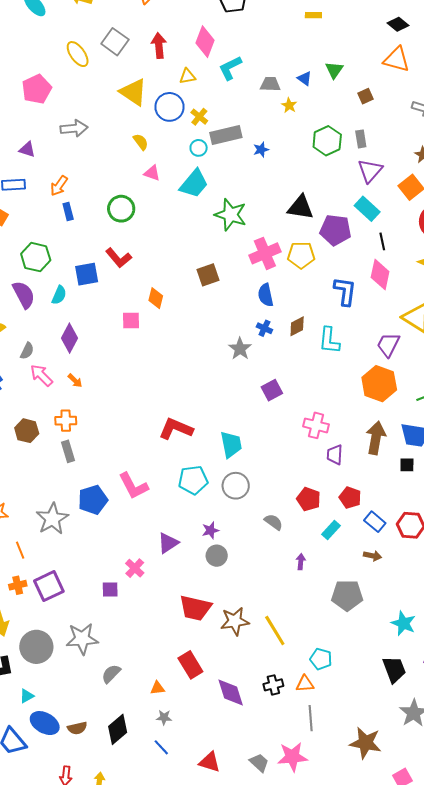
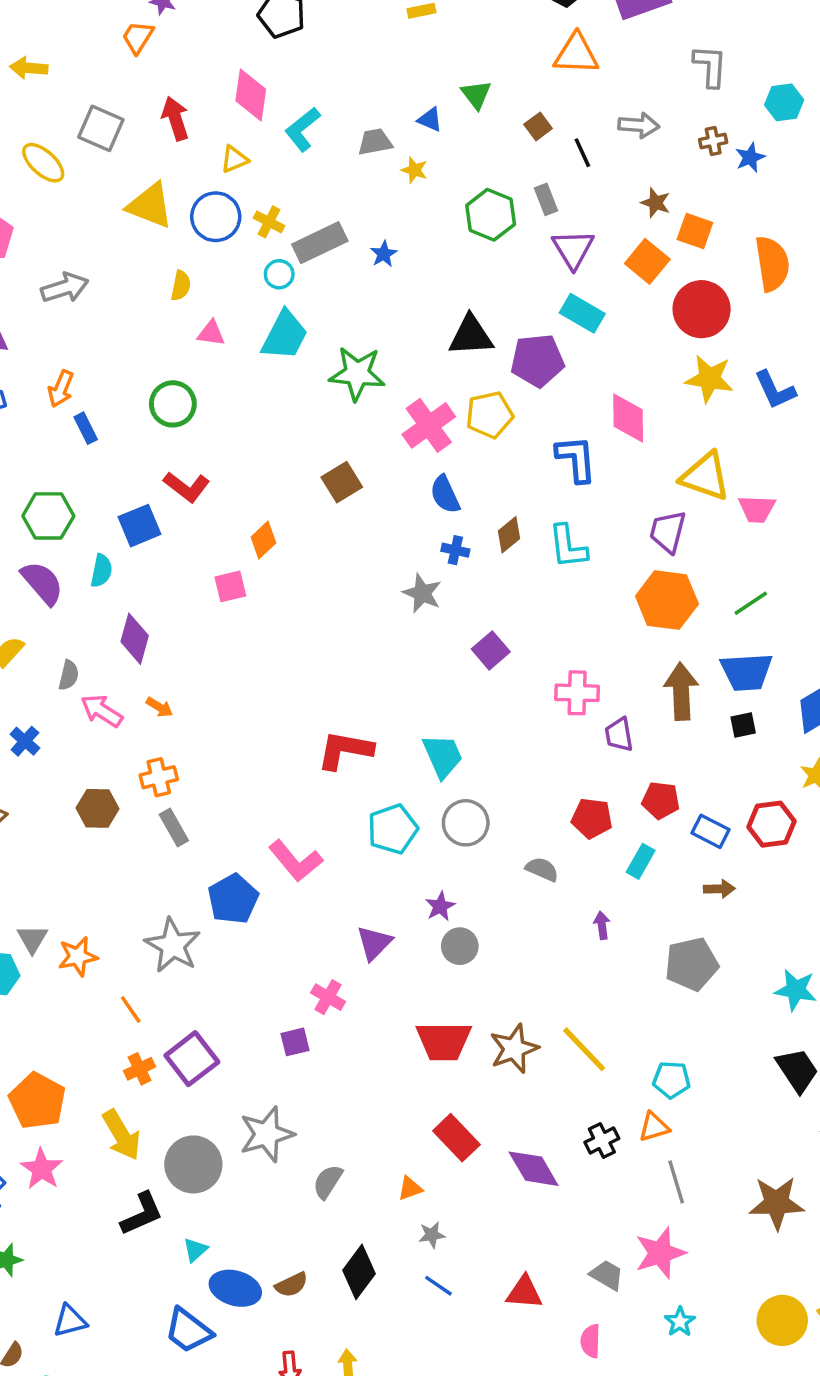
yellow semicircle: (141, 142) -> (181, 286), turned 60
black line: (382, 241) -> (582, 153), moved
orange diamond: (156, 298) -> (263, 540), turned 45

